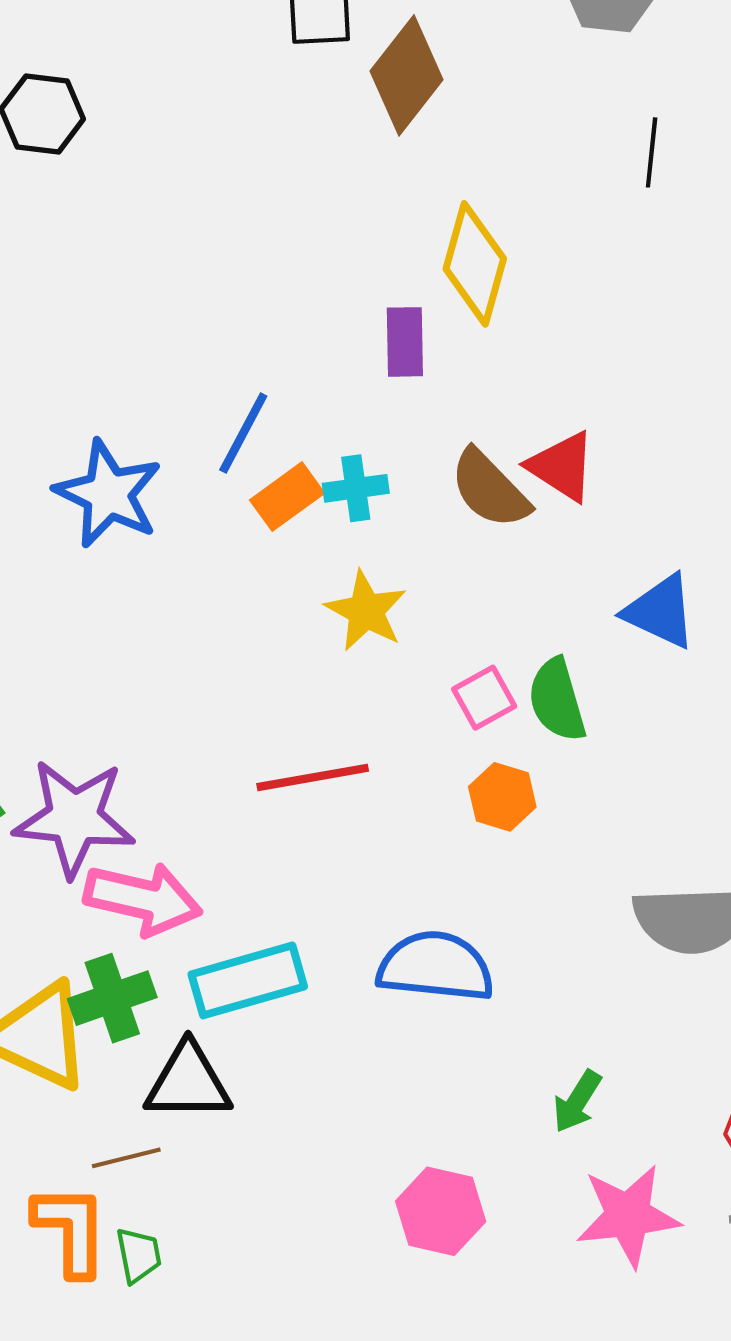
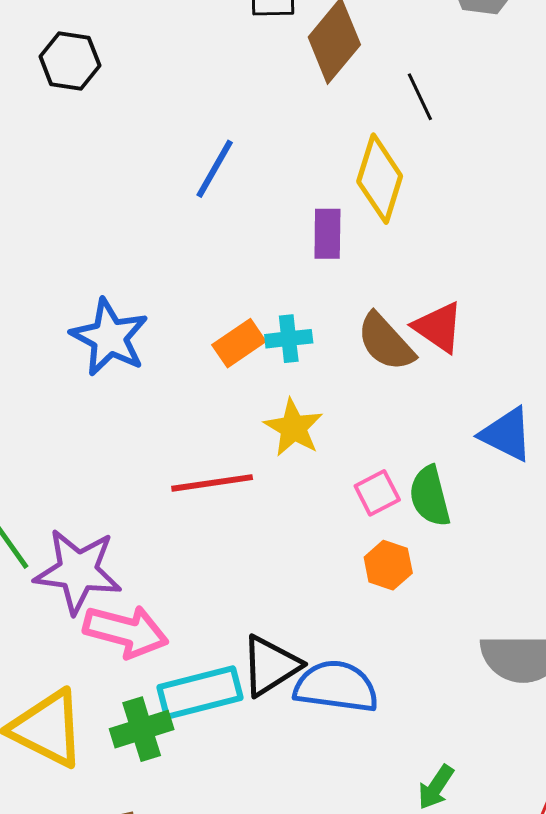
black line: (652, 152) -> (420, 97), moved, turned -33
blue line: (243, 433) -> (215, 169), moved
red line: (313, 777) -> (212, 483), moved
green cross: (112, 998) -> (142, 729), moved
black triangle: (188, 1082) -> (270, 666), moved, turned -34

